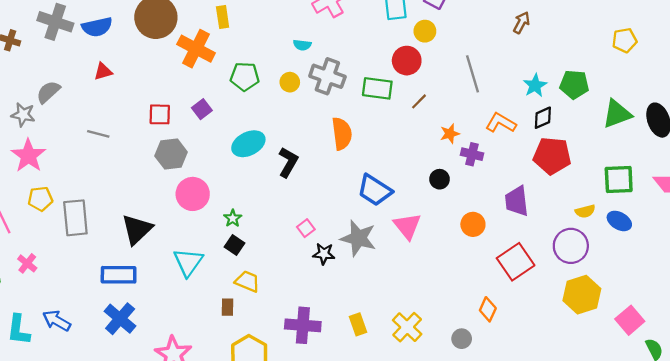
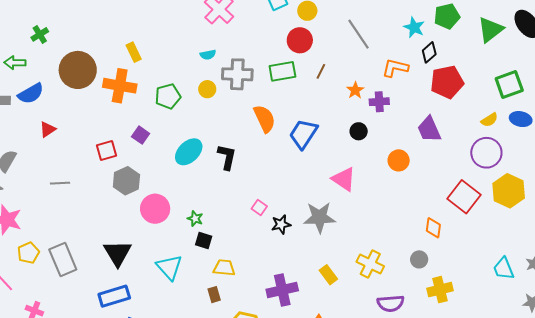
blue trapezoid: (375, 190) -> (303, 134), moved, turned 108
gray star: (358, 238) -> (319, 217), moved
red square: (516, 262) -> (464, 197), moved

